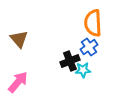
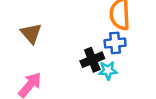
blue cross: (89, 47) -> (115, 43), turned 30

